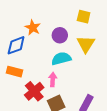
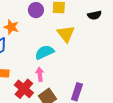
purple circle: (60, 35) -> (36, 10), moved

